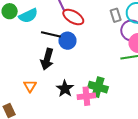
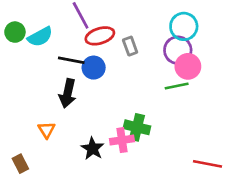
gray rectangle: (116, 15) -> (130, 46), moved
red ellipse: (73, 17) -> (100, 36), turned -45
black star: (65, 89) -> (93, 149), moved

